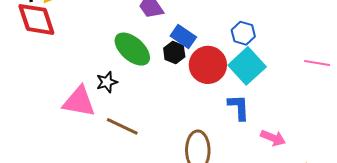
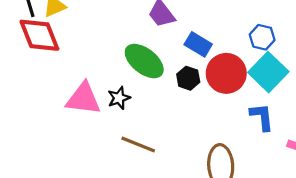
black hexagon: (174, 52) -> (188, 78), moved
pink triangle: (79, 102) -> (83, 99), moved

